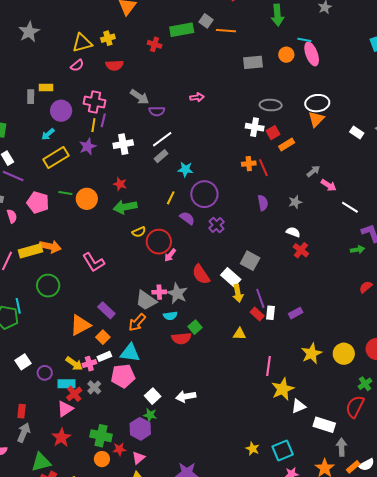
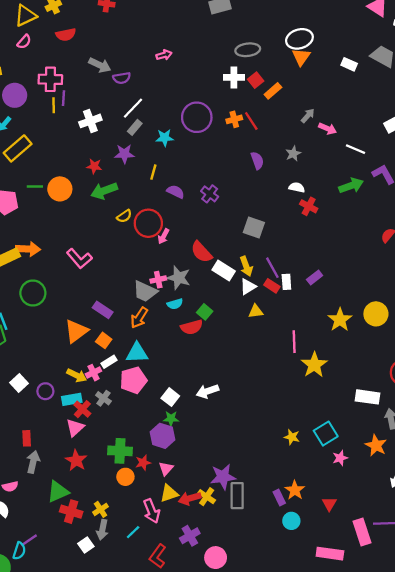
purple star: (88, 146) -> (124, 154), moved, turned 30
purple circle: (204, 194) -> (197, 117), moved
green arrow: (357, 250) -> (351, 186), moved, size x1.5
white rectangle: (231, 277) -> (224, 270), moved
white triangle: (299, 406) -> (248, 287), moved

